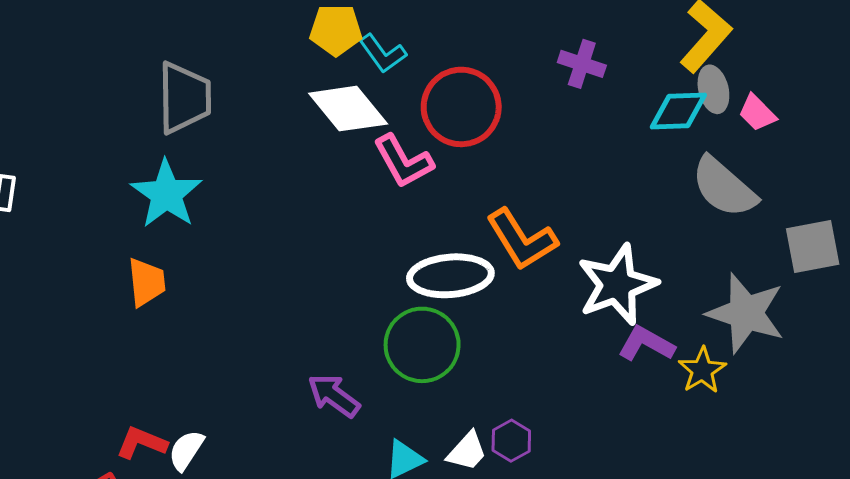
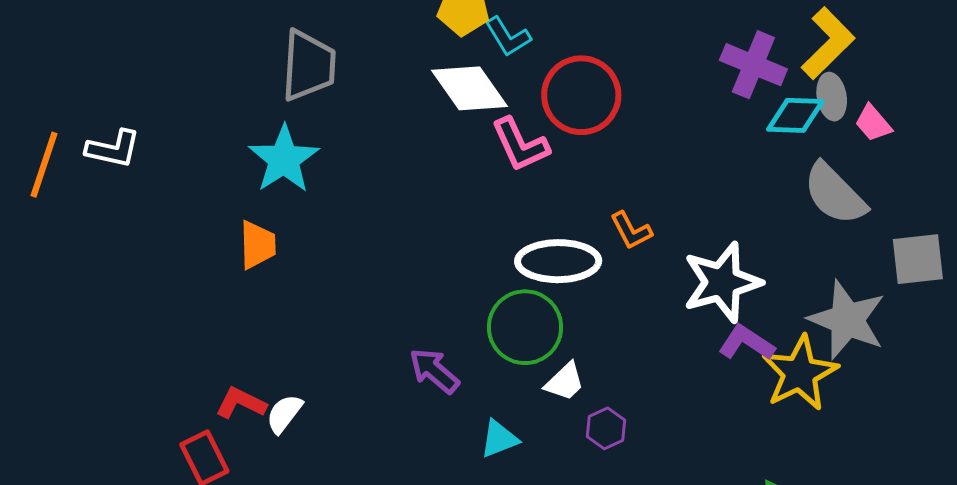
purple cross: (582, 64) -> (753, 65), moved, size x1.4
orange L-shape: (522, 239) -> (631, 231), size x0.6
yellow star: (702, 370) -> (800, 373), size x1.6
white trapezoid: (467, 451) -> (565, 382), moved

